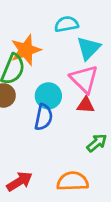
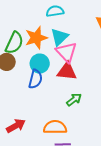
cyan triangle: (89, 48) -> (59, 37), moved
orange star: (26, 50) -> (36, 38), moved
red triangle: (86, 105) -> (67, 71), size x1.5

